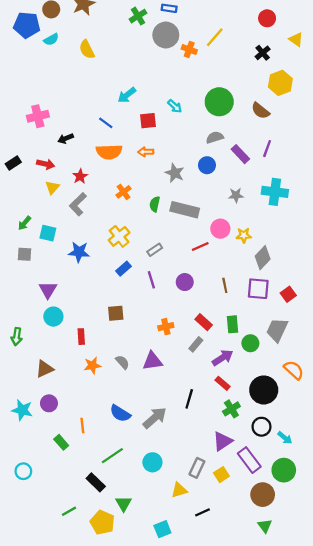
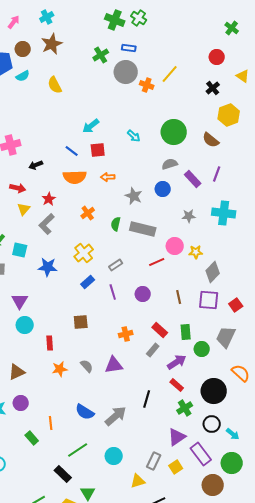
red square: (148, 121) -> (98, 150), moved

